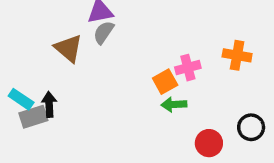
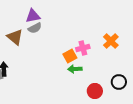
gray semicircle: (104, 32) -> (35, 28), turned -152
orange cross: (237, 55) -> (111, 41), turned 35

